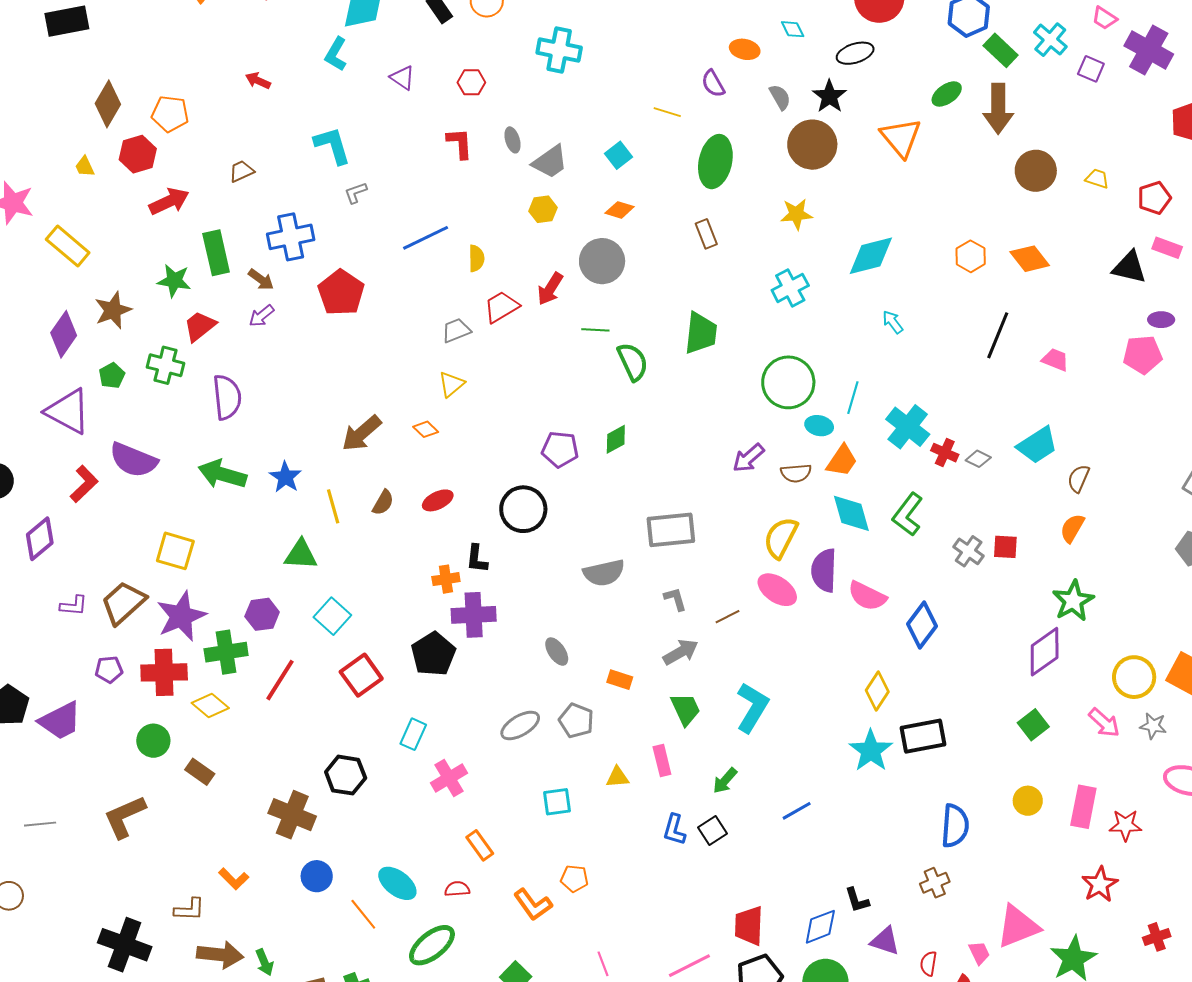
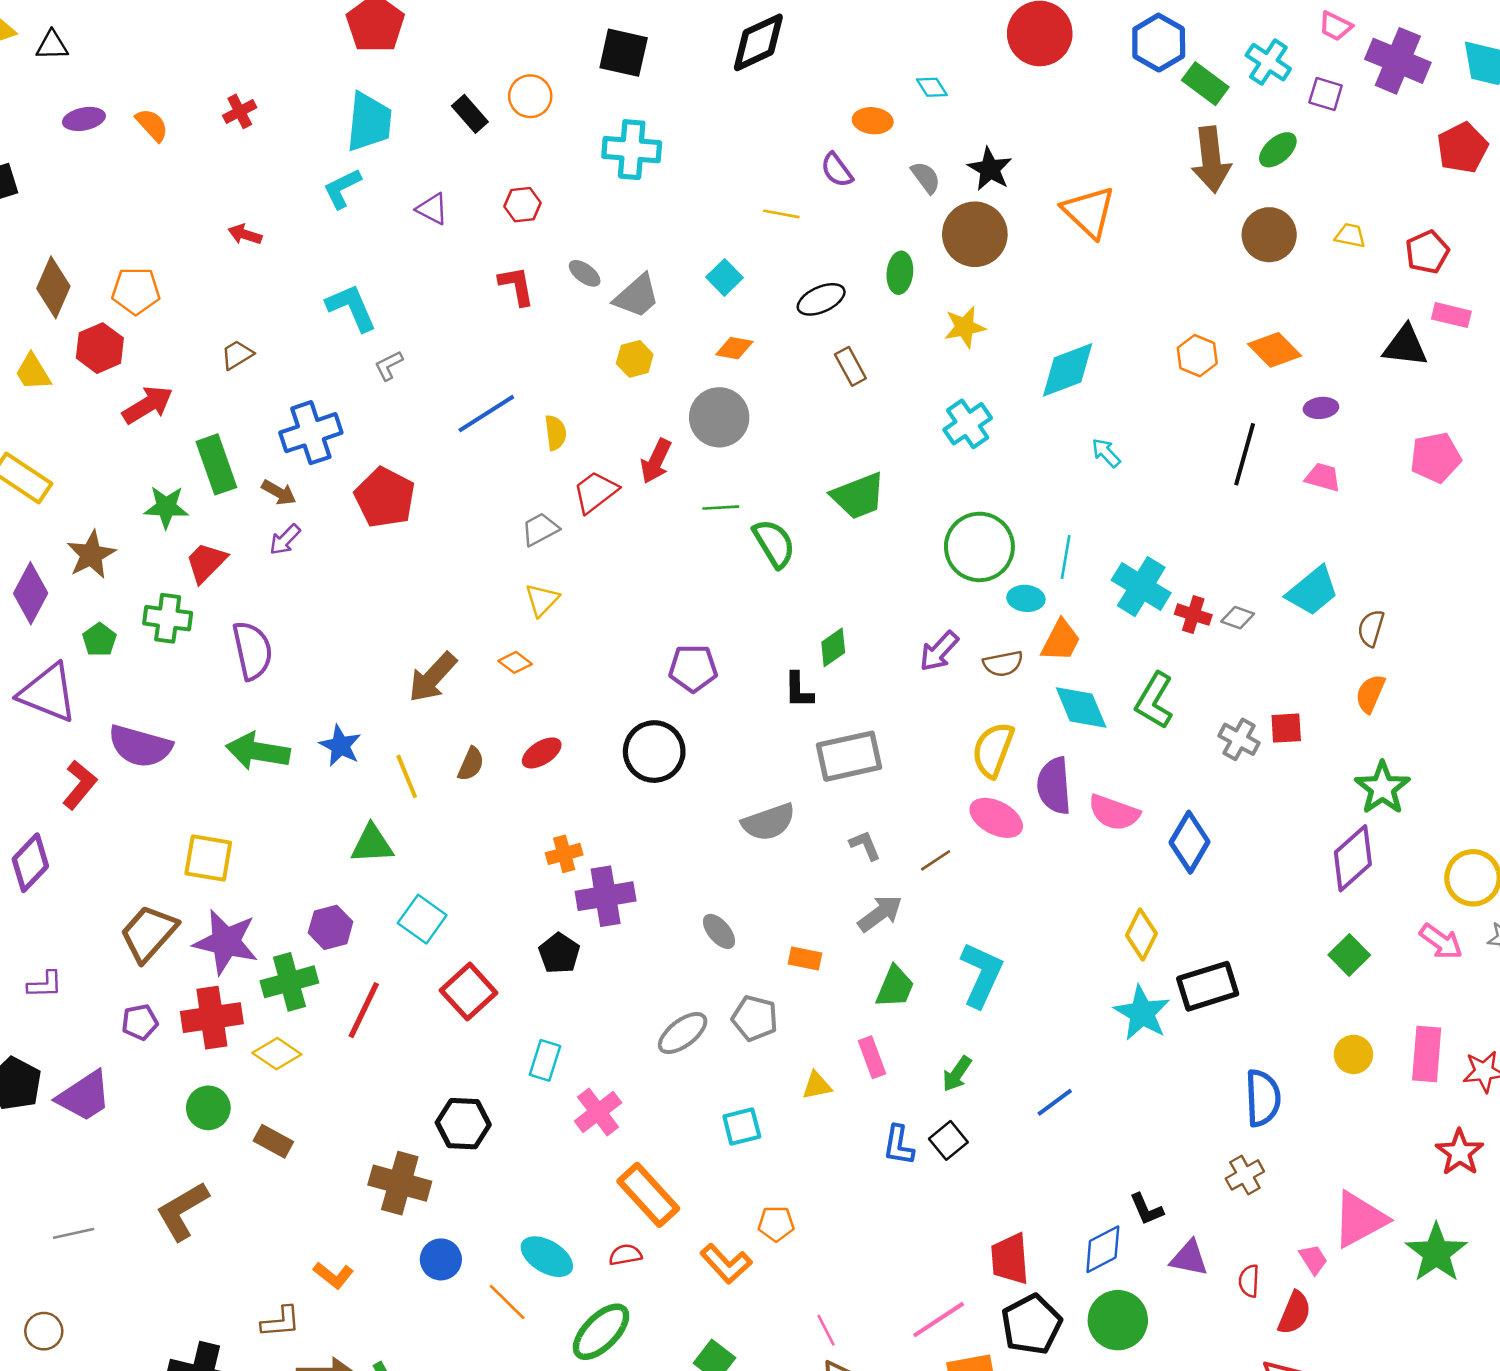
black ellipse: (855, 53) -> (821, 299), moved
cyan L-shape: (336, 54) -> (342, 188), turned 40
green ellipse: (947, 94) -> (1278, 150), moved
gray ellipse: (513, 140) -> (585, 273), turned -30
green ellipse: (715, 162) -> (900, 273), moved, size x0.6
yellow trapezoid: (85, 167) -> (33, 372), size x1.4
purple ellipse: (1161, 320) -> (1321, 408), moved
green trapezoid: (701, 333) -> (858, 496), turned 69
green diamond: (616, 439) -> (833, 647), moved
black L-shape: (477, 559) -> (799, 690), moved
purple L-shape: (74, 606) -> (45, 985), moved
purple star: (181, 616) -> (226, 942), turned -30
black pentagon: (433, 654) -> (559, 953), size x0.7
green trapezoid: (686, 709) -> (895, 987), turned 54
orange rectangle: (480, 845) -> (648, 1195), size x1.6

